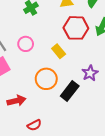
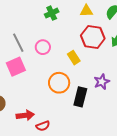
black rectangle: (70, 91) -> (80, 97), turned -30
red arrow: (16, 101) -> (25, 115), moved

